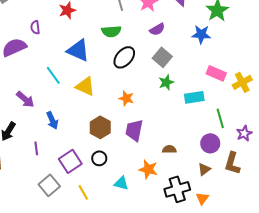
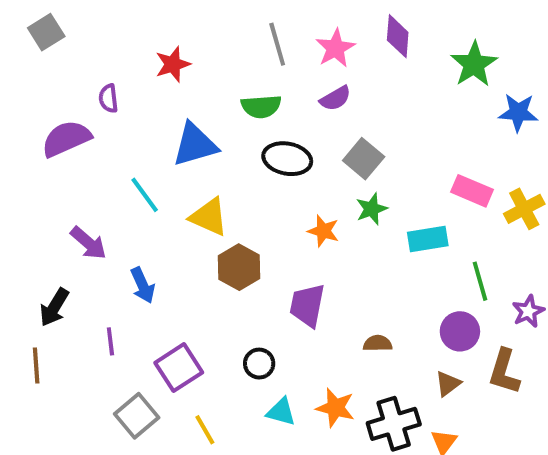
purple semicircle: (157, 29) -> (335, 98), moved
blue star: (201, 34) -> (518, 112), moved
blue triangle: (78, 50) -> (195, 145), turned -40
black ellipse: (124, 57) -> (287, 159), turned 60
orange star: (126, 98) -> (323, 231), moved
brown hexagon: (100, 127) -> (239, 267), moved
black circle: (99, 158) -> (259, 364), moved
orange star: (148, 169) -> (335, 408), moved

